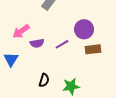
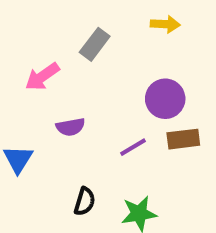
pink arrow: (21, 31) -> (42, 77), moved
purple line: (62, 44) -> (133, 147), moved

